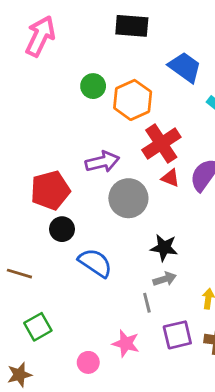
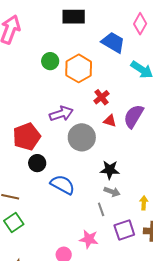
red cross: (161, 144) -> (101, 97), size x0.6
gray arrow: (165, 279) -> (112, 192), turned 42
green square: (38, 327) -> (14, 223), moved

